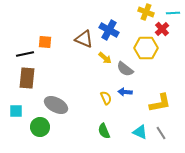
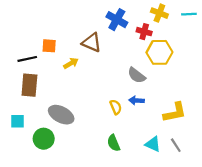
red cross: (162, 29) -> (144, 32), moved, turned -32
blue cross: (109, 30) -> (117, 20), moved
yellow arrow: (105, 58) -> (71, 63), moved, turned -72

